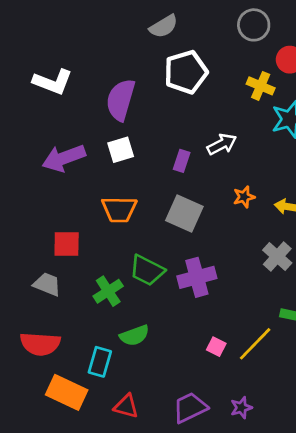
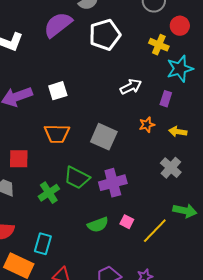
purple semicircle: (121, 100) -> (58, 25), moved, turned 36
purple rectangle: (182, 161) -> (166, 99), moved
green semicircle: (134, 336) -> (98, 225), moved
pink square: (216, 347) -> (127, 222), moved

